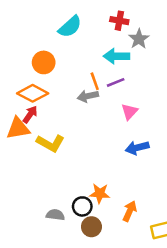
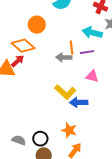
pink triangle: (129, 112) -> (92, 76), turned 48
yellow L-shape: (50, 143) -> (65, 92), moved
blue arrow: (137, 148) -> (79, 102), moved
orange star: (100, 193) -> (69, 130), moved

